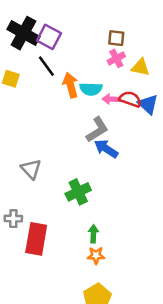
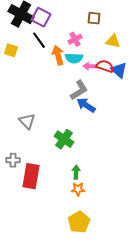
pink cross: (116, 58) -> (75, 39), moved
green cross: (78, 192) -> (64, 139), turned -30

